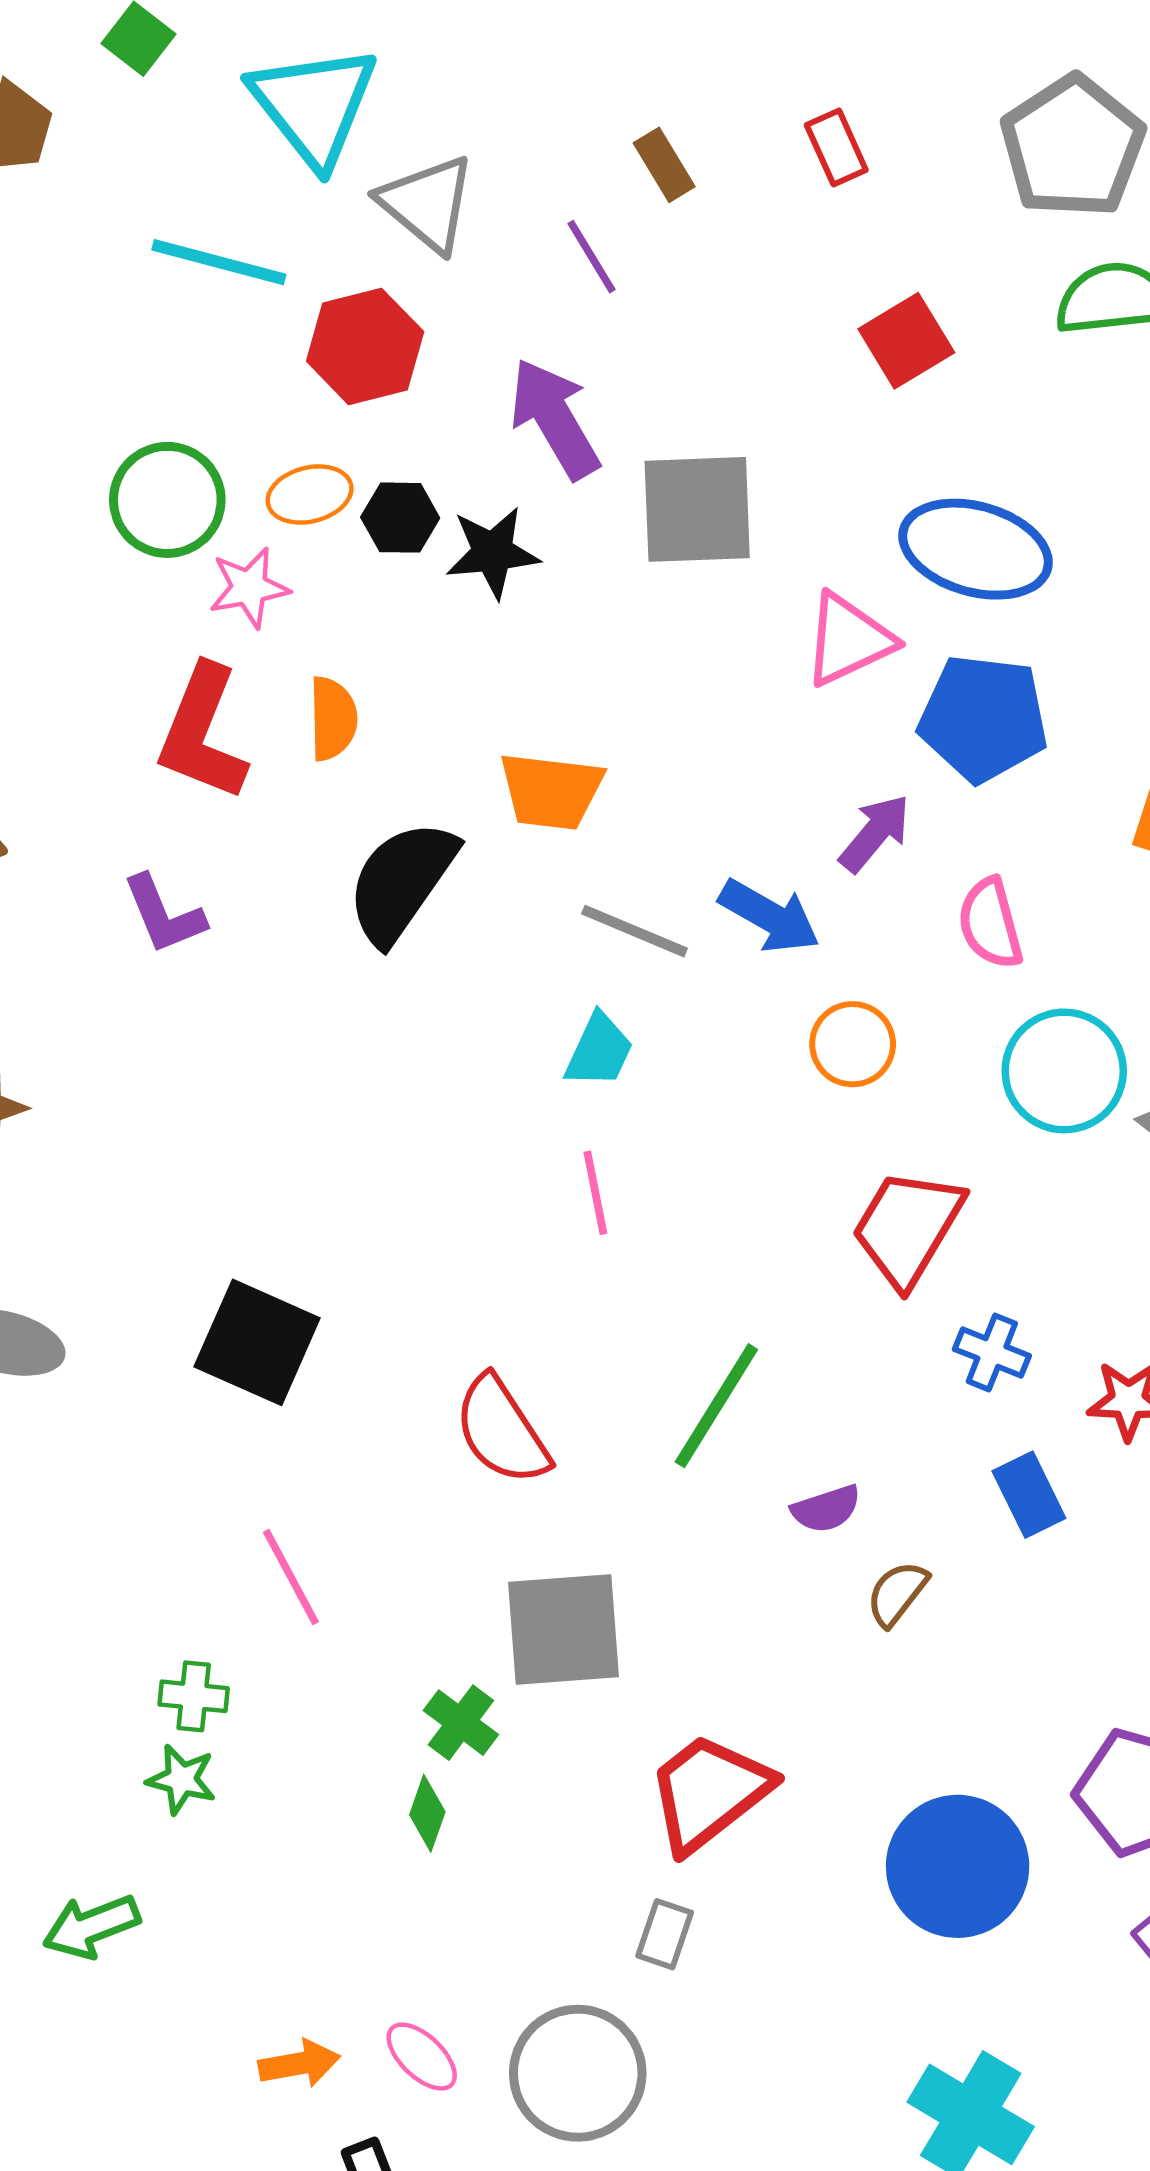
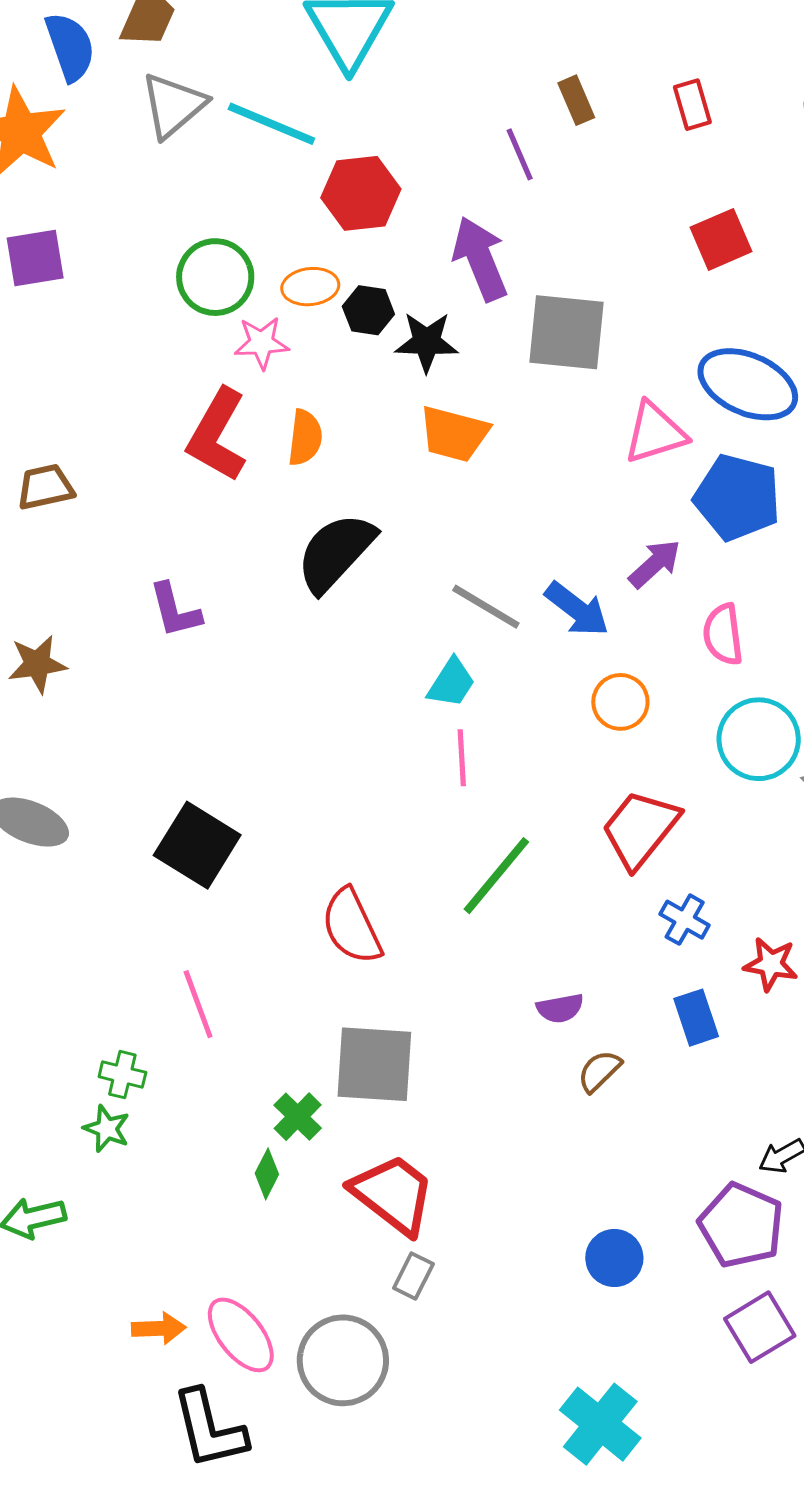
gray triangle: (427, 203) -> (173, 105), moved, turned 32
orange trapezoid: (551, 791) -> (454, 434), moved
purple L-shape: (164, 915) -> (175, 610), moved
pink line: (595, 1193) -> (462, 758), moved
green line: (716, 1406) -> (496, 876), moved
red trapezoid: (709, 1792) -> (393, 1194), moved, turned 68
blue circle: (958, 1866) -> (614, 1258), size x0.6
pink ellipse: (422, 2057) -> (241, 1335), size x1.5

